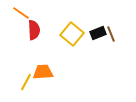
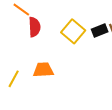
yellow line: (26, 82) -> (14, 79), moved

